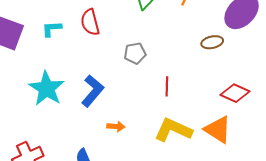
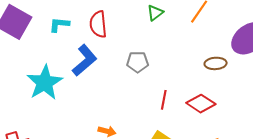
blue L-shape: (93, 91) -> (85, 60), moved
red diamond: (235, 93) -> (201, 104), moved

